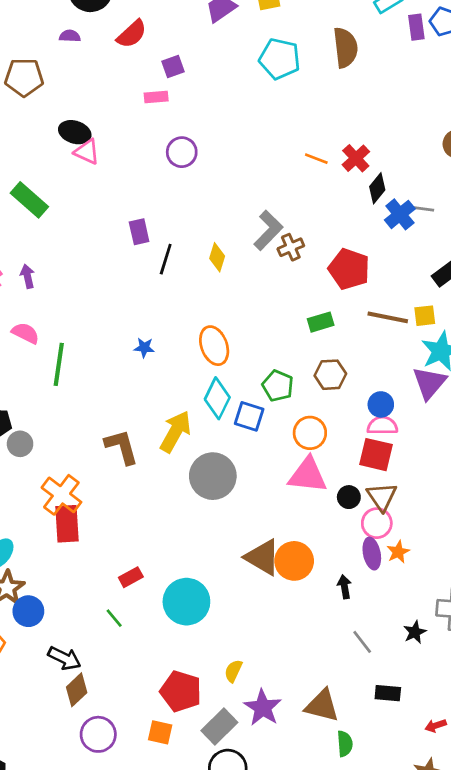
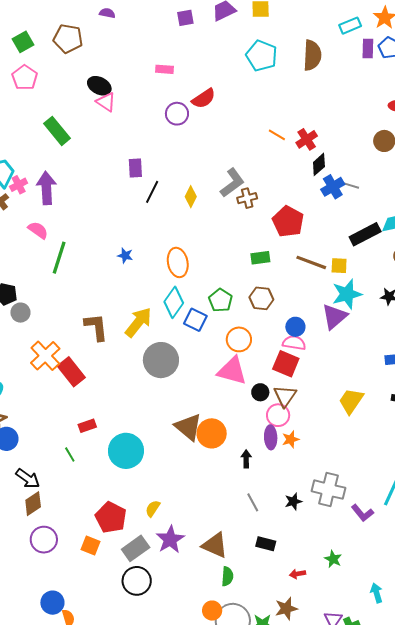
red semicircle: (132, 34) -> (204, 98), moved
purple square: (173, 67) -> (185, 18), moved
purple arrow: (27, 276) -> (46, 188), size x1.8
red rectangle: (67, 524) -> (71, 372), moved, turned -44

